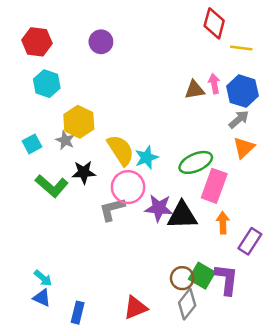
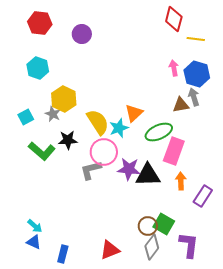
red hexagon: (37, 42) -> (40, 23), moved
brown triangle: (194, 90) -> (181, 105), moved
gray arrow: (239, 119) -> (194, 97), turned -66
orange triangle: (244, 148) -> (134, 113), moved
purple L-shape: (227, 279) -> (189, 245), moved

